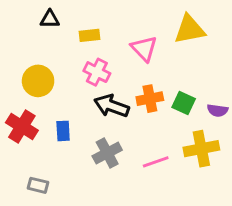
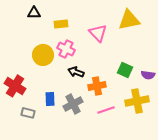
yellow circle: (38, 81) -> (43, 55), moved
orange cross: (150, 99) -> (97, 86), moved
black arrow: (112, 106) -> (76, 72), size x0.7
blue rectangle: (63, 131) -> (50, 99), moved
gray rectangle: (38, 185) -> (28, 113), moved

